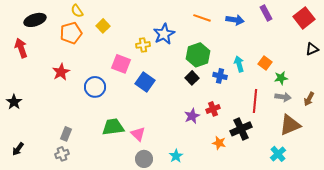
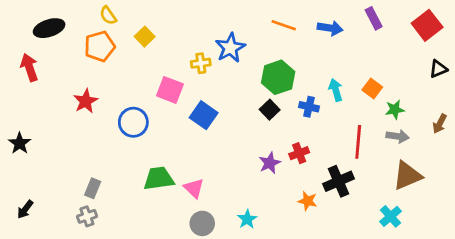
brown arrow: (309, 99) -> (440, 124), moved

